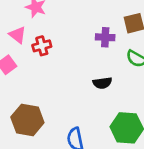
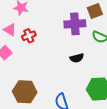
purple cross: (105, 37) -> (75, 24), size x1.5

